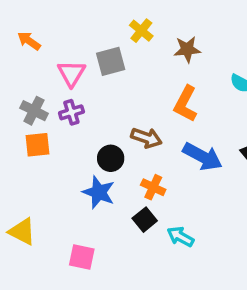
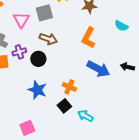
purple cross: (71, 112) -> (19, 52), moved
brown arrow: (146, 138) -> (48, 39), moved
black circle: (111, 158) -> (38, 59), moved
pink square: (82, 257) -> (27, 128), turned -35

